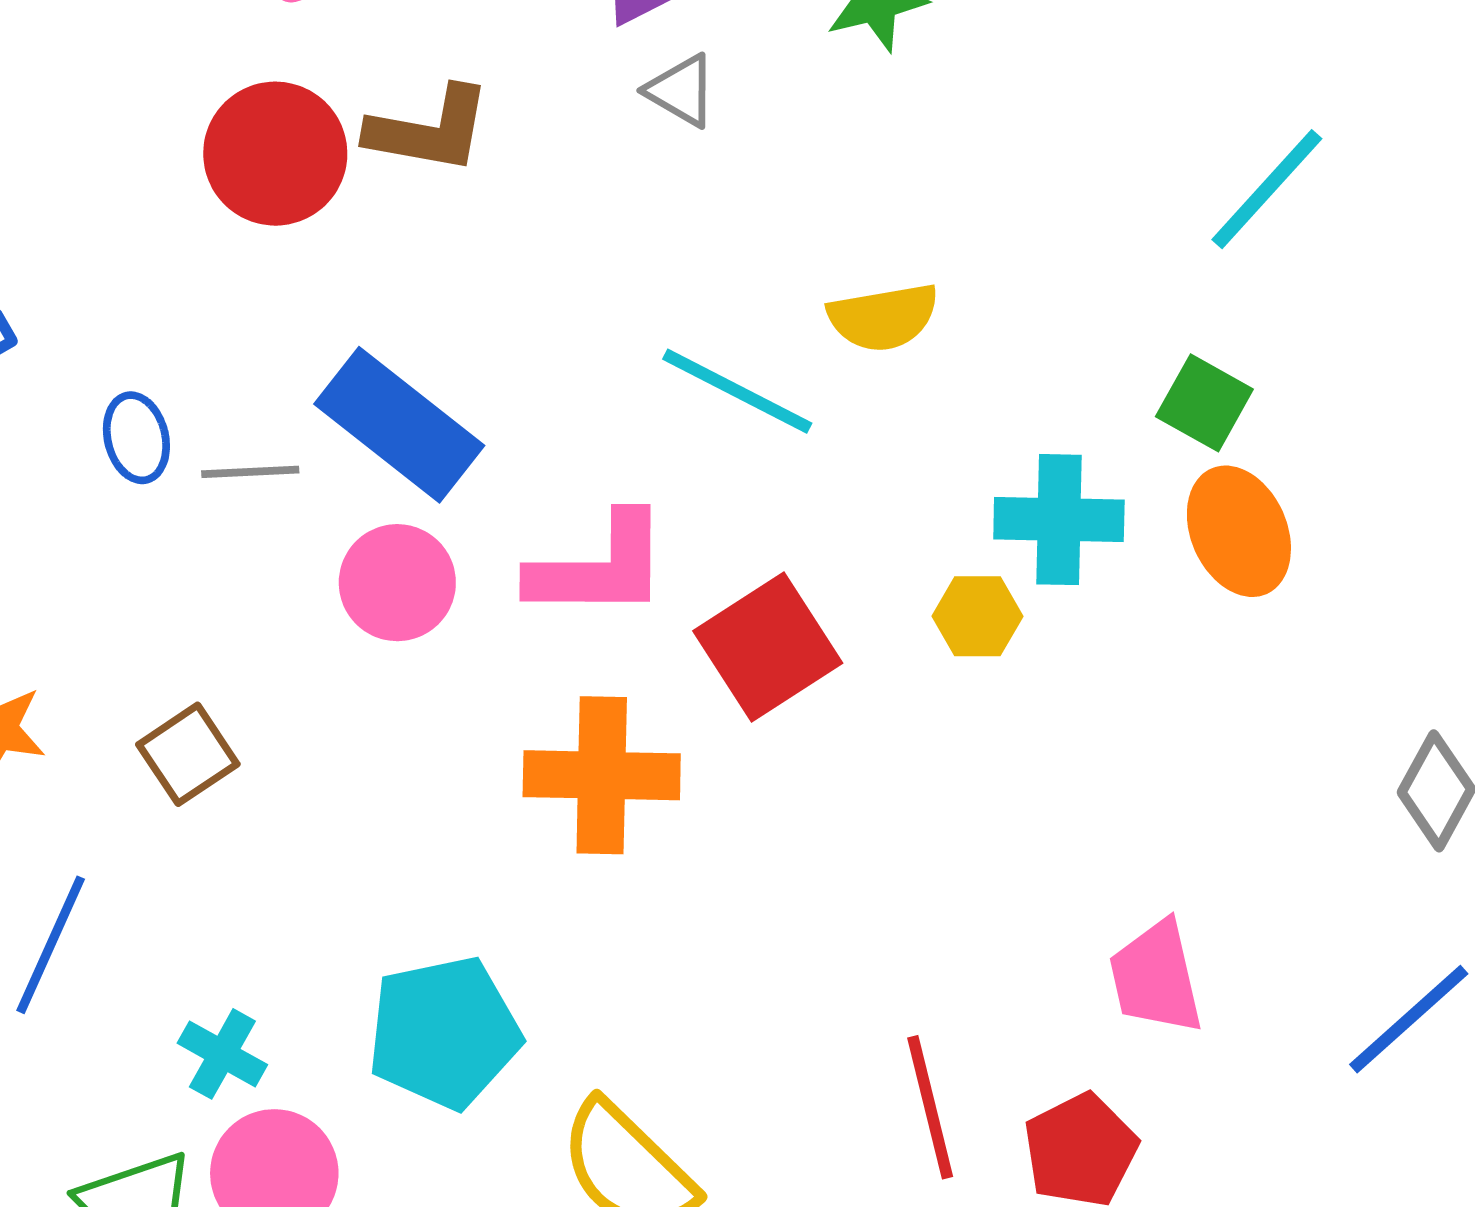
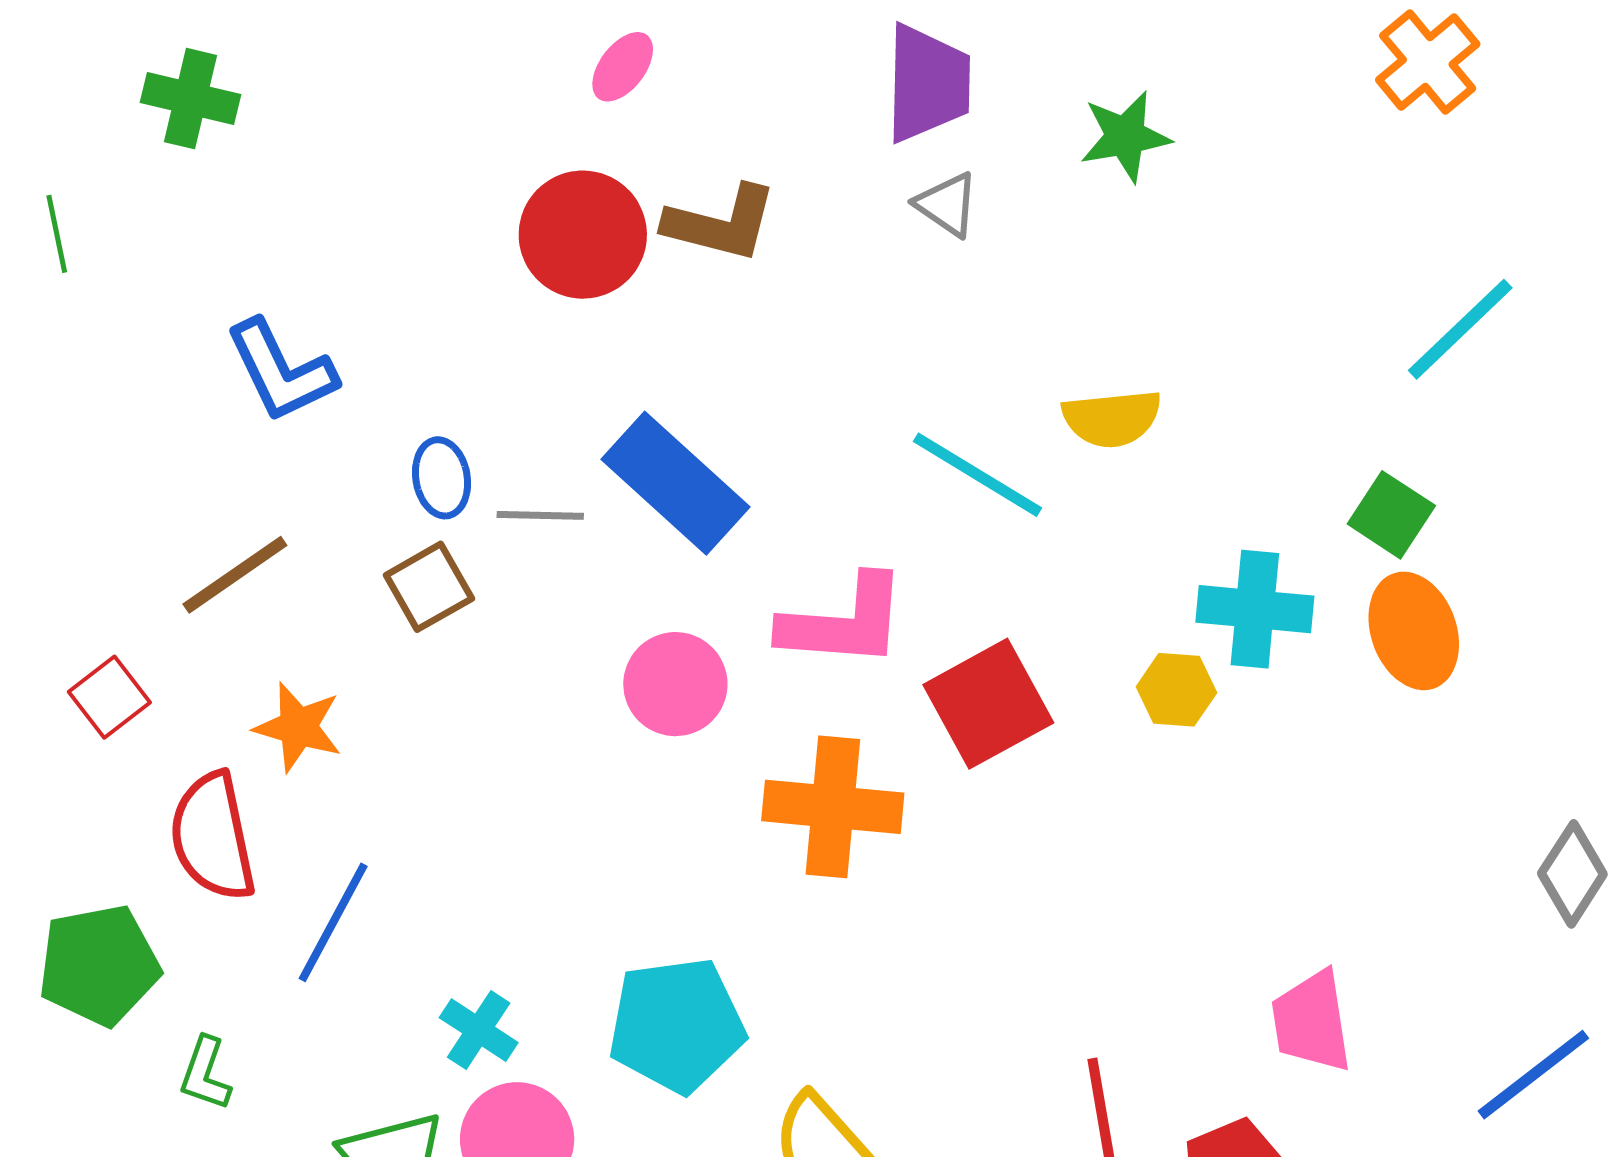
pink circle: (397, 583) -> (675, 684), moved
brown square: (188, 754) -> (429, 587), moved

